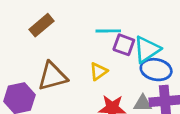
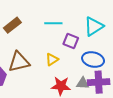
cyan line: (108, 31) -> (53, 23), moved
cyan triangle: (147, 49) -> (94, 26), moved

